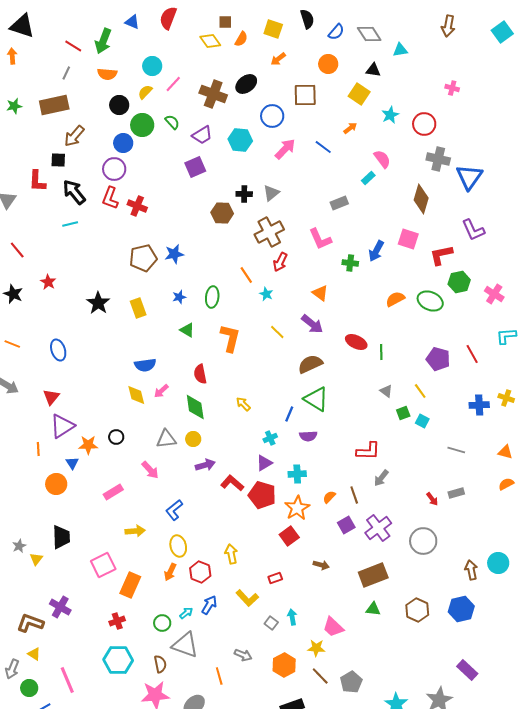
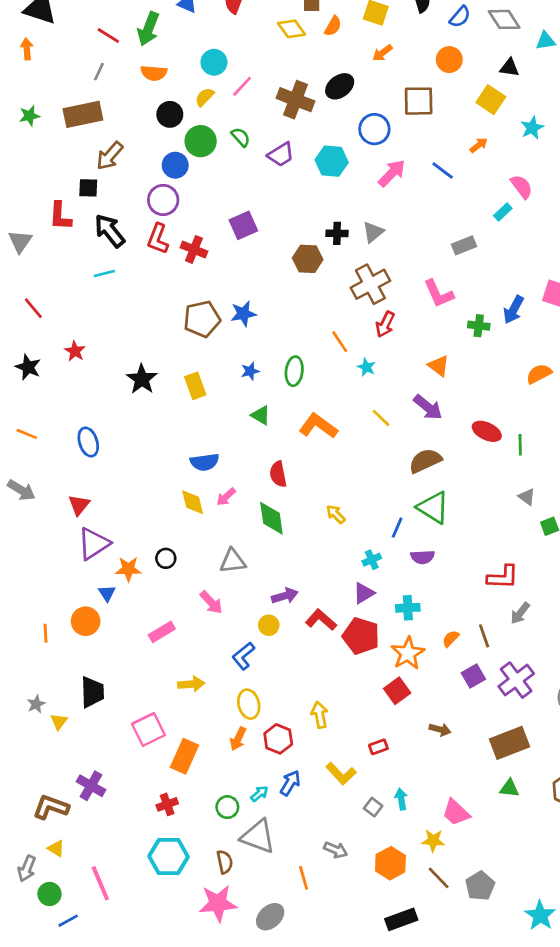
purple square: (195, 167) -> (243, 225), moved
orange L-shape: (230, 338) -> (318, 426), turned -68
yellow circle: (193, 439) -> (269, 625), moved
orange line: (38, 449) -> (45, 633), moved

